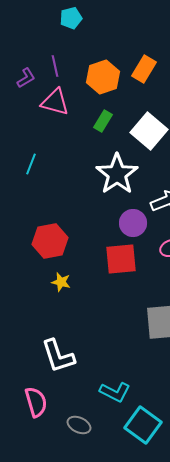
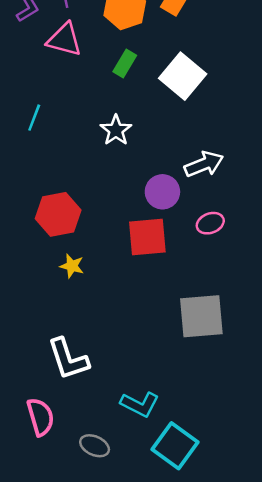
white star: (117, 174) -> (116, 130), moved, size x0.6

